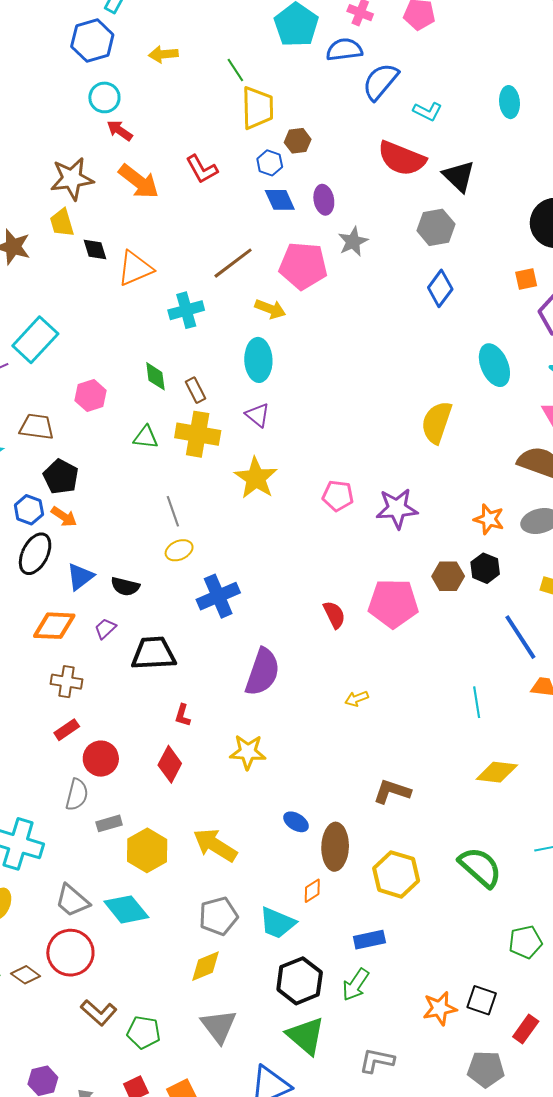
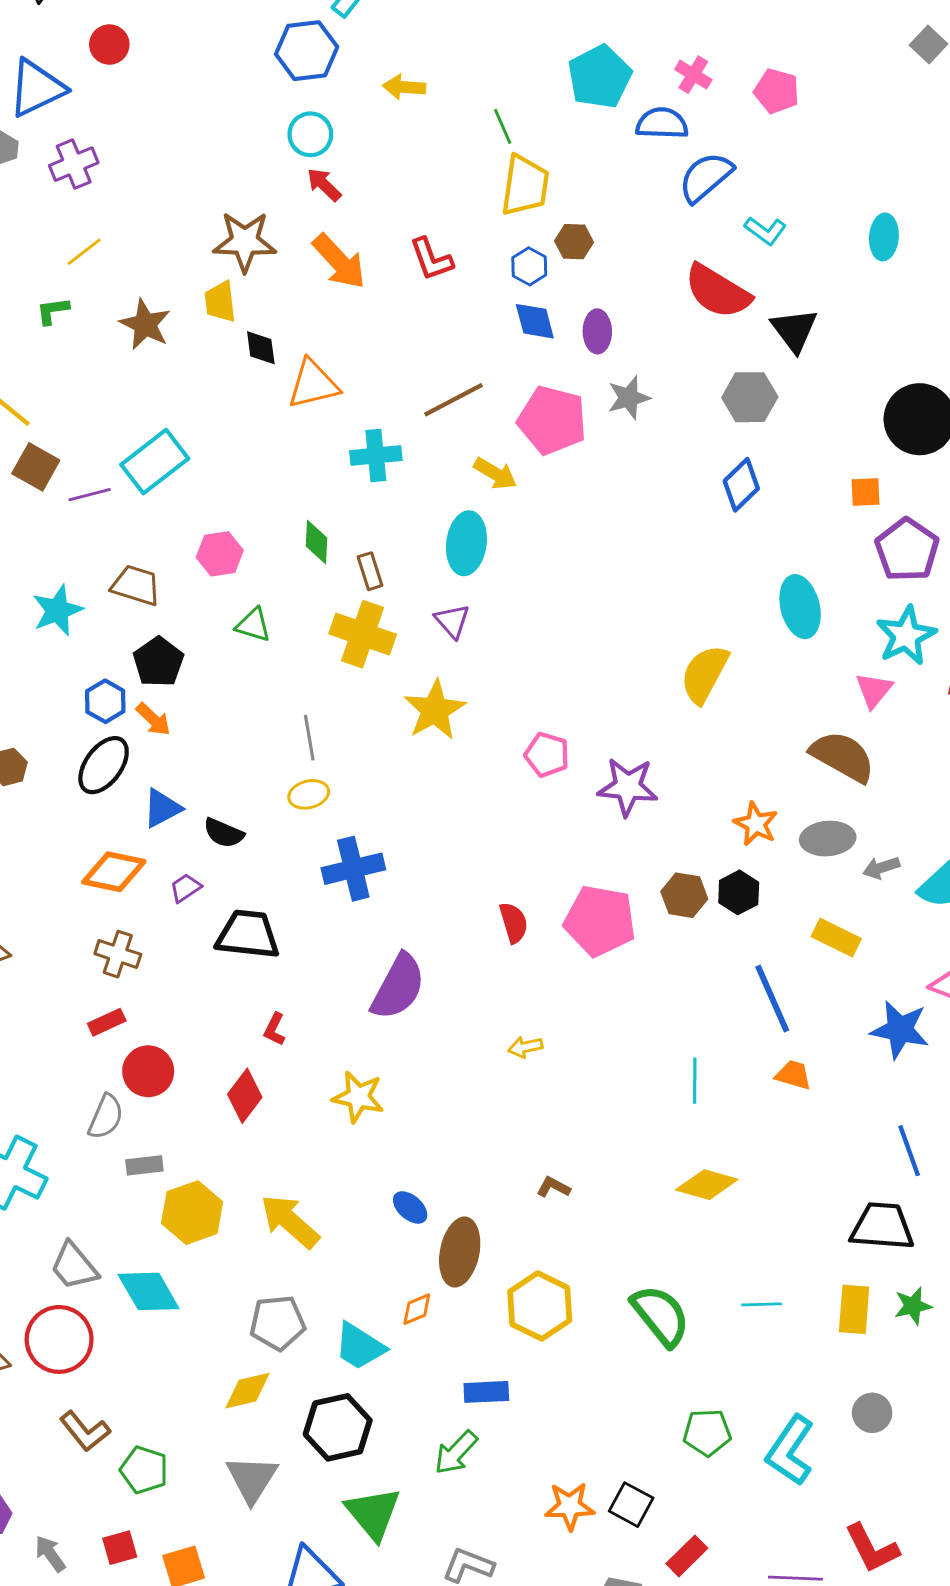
green triangle: (146, 437) -> (253, 625), moved
brown L-shape: (392, 791) -> (553, 1187), size x0.6
black hexagon: (300, 981) -> (338, 1427), moved

